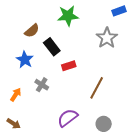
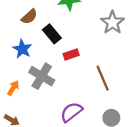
gray cross: (42, 85) -> (42, 76), size x1.6
brown line: (97, 88) -> (103, 78), turned -50

